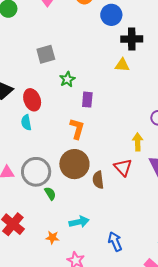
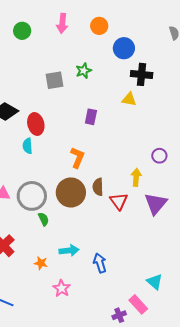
green star: (67, 79) -> (84, 71), moved
purple rectangle: (87, 100) -> (91, 117), moved
brown semicircle: (98, 180) -> (98, 187), moved
blue arrow: (115, 242) -> (100, 263), moved

